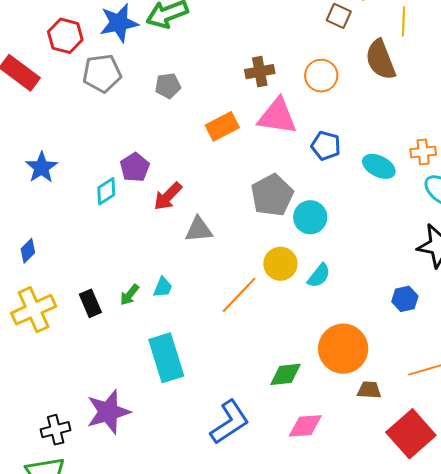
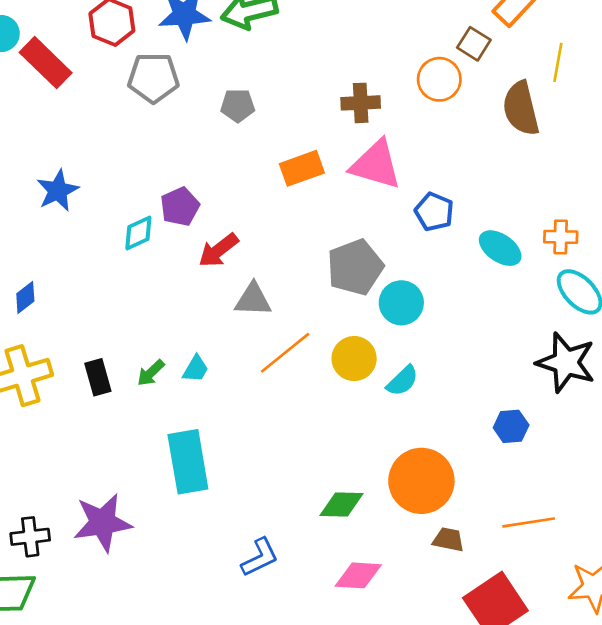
orange circle: (321, 76) -> (439, 79), moved
orange line: (239, 295) -> (285, 353), moved
blue L-shape: (230, 422) -> (260, 557), size x0.7

